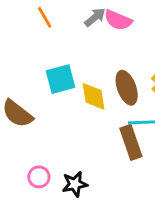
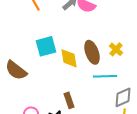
brown rectangle: (131, 142) -> (69, 100), moved, size x0.7

